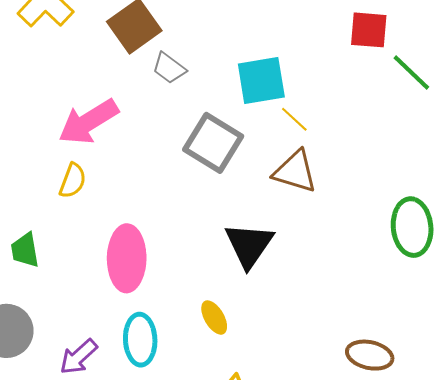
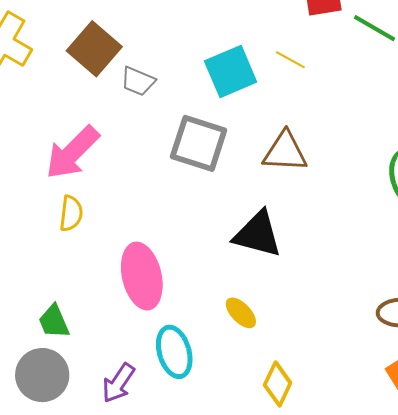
yellow line: (294, 119) -> (290, 60), moved
black triangle: (249, 245) -> (258, 234), turned -36
green trapezoid: (25, 250) -> (54, 322), moved

